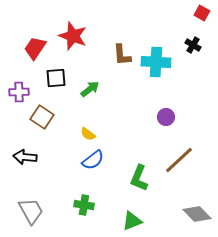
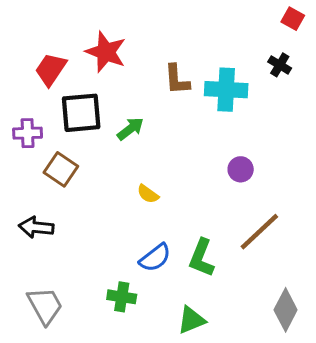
black square: (56, 78) -> (81, 113), size x1.4
yellow semicircle: (88, 134) -> (148, 194), moved
blue semicircle: (93, 160) -> (155, 258), moved
gray diamond: (197, 214) -> (286, 310), turned 72

